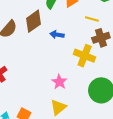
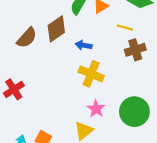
yellow cross: (85, 56) -> (91, 74), moved
pink star: (59, 82) -> (96, 109), moved

